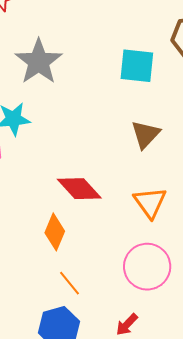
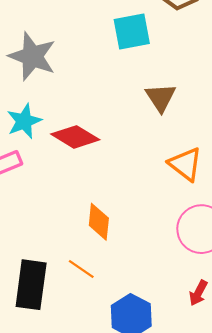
red diamond: (79, 189) -> (75, 137), moved
orange line: (69, 283) -> (81, 269), moved

